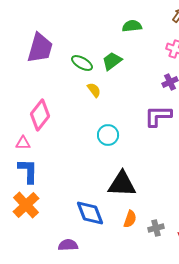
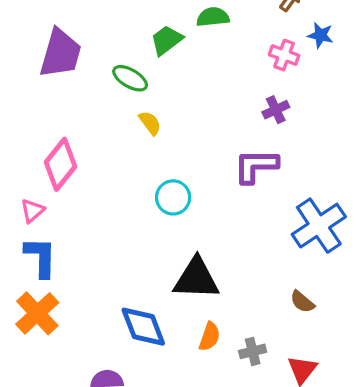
green trapezoid: (112, 61) -> (166, 40), moved
pink triangle: (23, 143) -> (32, 211), turned -42

